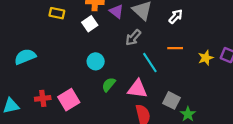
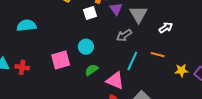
cyan line: (150, 63) -> (132, 61), turned 42
red cross: (43, 98) -> (22, 67), moved
pink square: (69, 100) -> (61, 60), moved

